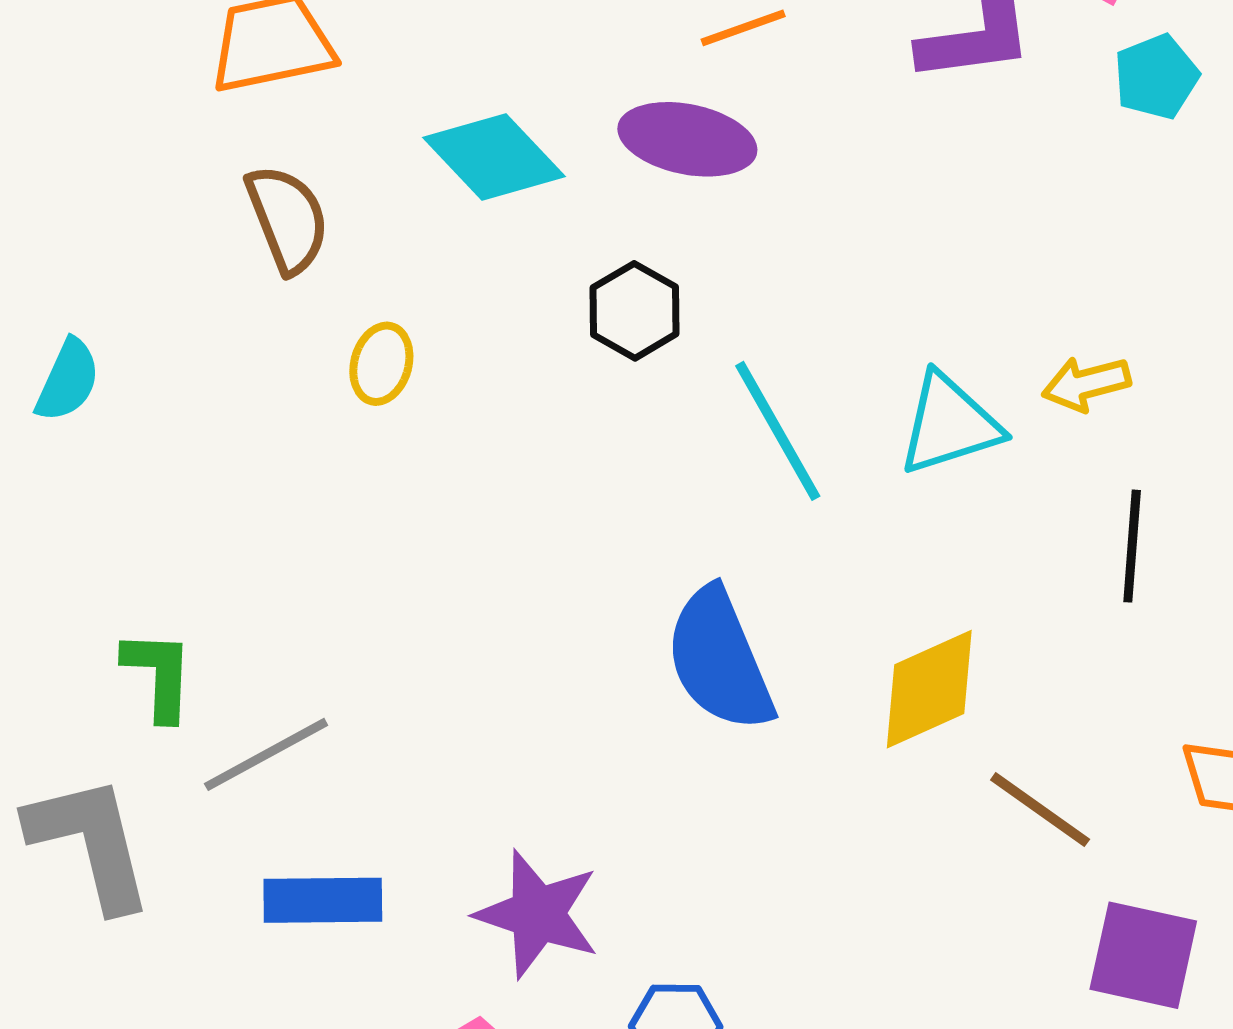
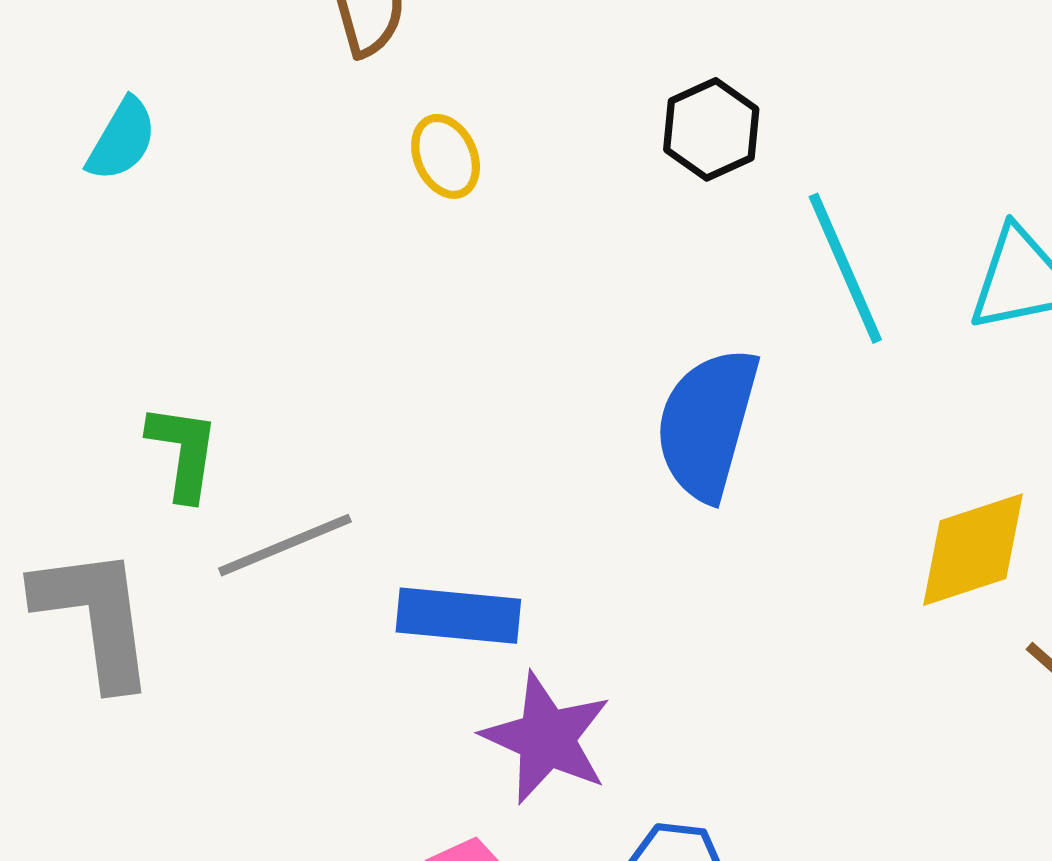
yellow ellipse: (381, 364) -> (446, 156), turned -46
blue semicircle: (719, 660) -> (707, 424), moved, turned 32
blue rectangle: (323, 900) -> (458, 616), moved

